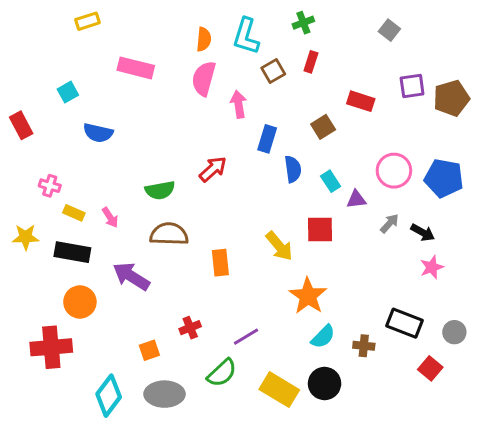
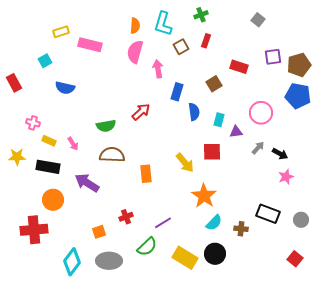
yellow rectangle: (87, 21) -> (61, 32), moved
blue pentagon: (444, 178) -> (298, 96), moved
cyan rectangle: (331, 181) -> (219, 120), turned 48
red square: (430, 368) -> (295, 259), moved

